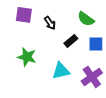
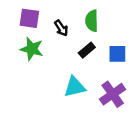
green semicircle: (86, 19) -> (92, 21), moved, turned 54
green star: (27, 57) -> (32, 49), moved

